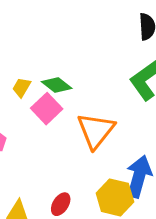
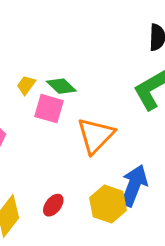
pink square: (47, 109) -> (49, 109), turned -36

